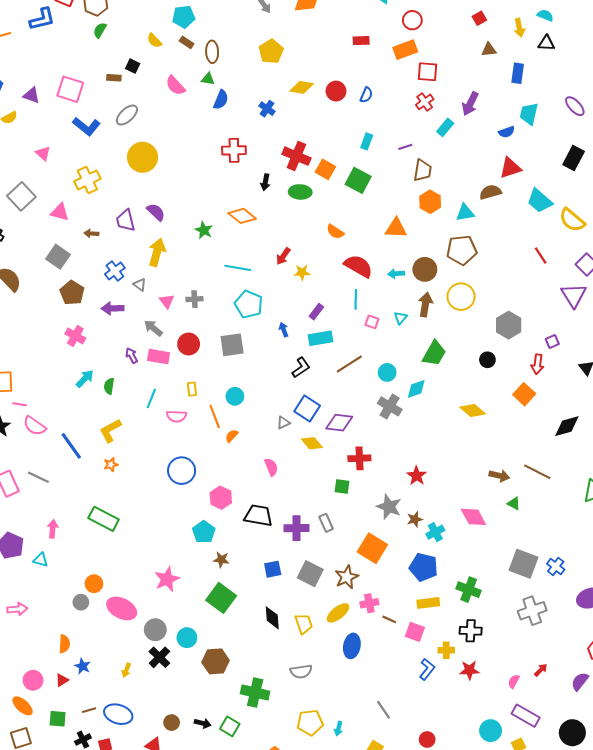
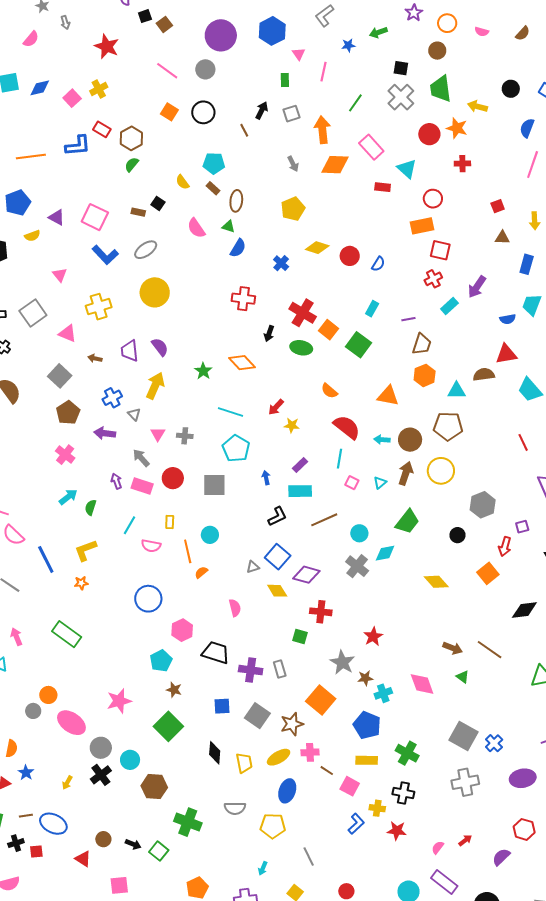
red rectangle: (361, 41) -> (383, 187), moved
pink arrow: (53, 529) -> (16, 637), turned -36
yellow pentagon: (310, 722) -> (273, 826), moved

